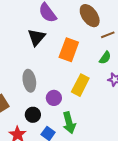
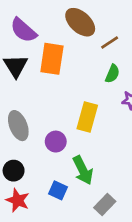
orange rectangle: (69, 50) -> (52, 59), moved
black circle: (33, 115) -> (14, 171), moved

